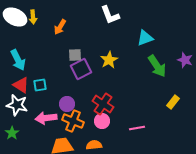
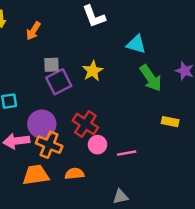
cyan triangle: (145, 38) -> (136, 44), turned 36
yellow rectangle: (173, 102) -> (170, 122), turned 64
purple circle: (67, 104) -> (42, 124), size x1.5
pink circle: (102, 121) -> (97, 145), moved

